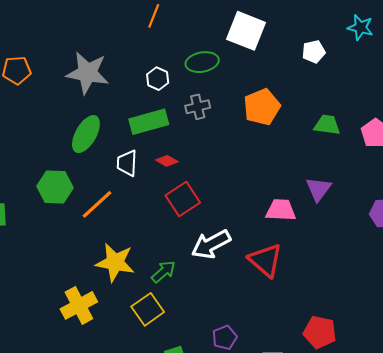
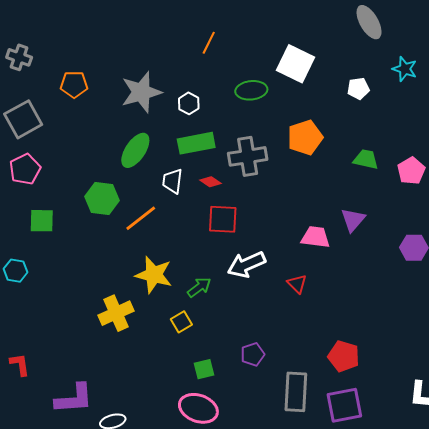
gray star: (88, 73) -> (141, 92), turned -30
white hexagon: (158, 79) -> (189, 103), moved
gray cross: (198, 107) -> (248, 156), moved, size x1.6
red square: (183, 199) -> (223, 219), turned 32
red triangle: (265, 260) -> (297, 284), size x0.6
yellow square: (148, 309) -> (181, 322), size x0.7

